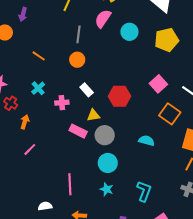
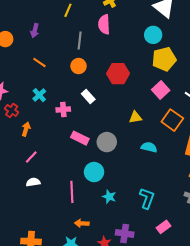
purple arrow: (23, 14) -> (35, 31), moved
pink semicircle: (103, 19) -> (104, 24), turned -36
cyan circle: (129, 32) -> (153, 35), moved
yellow pentagon: (167, 40) -> (164, 59), moved
red hexagon: (120, 96) -> (118, 74), moved
yellow triangle: (93, 115) -> (135, 117), moved
cyan circle: (108, 163) -> (94, 172), moved
white semicircle: (45, 206) -> (33, 182), moved

